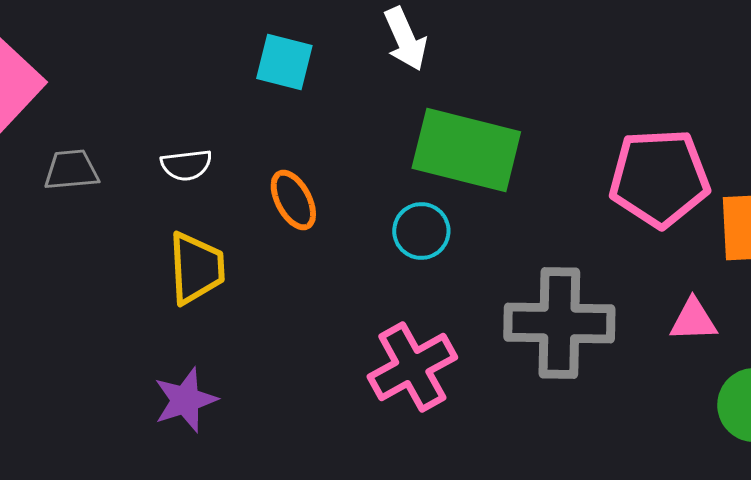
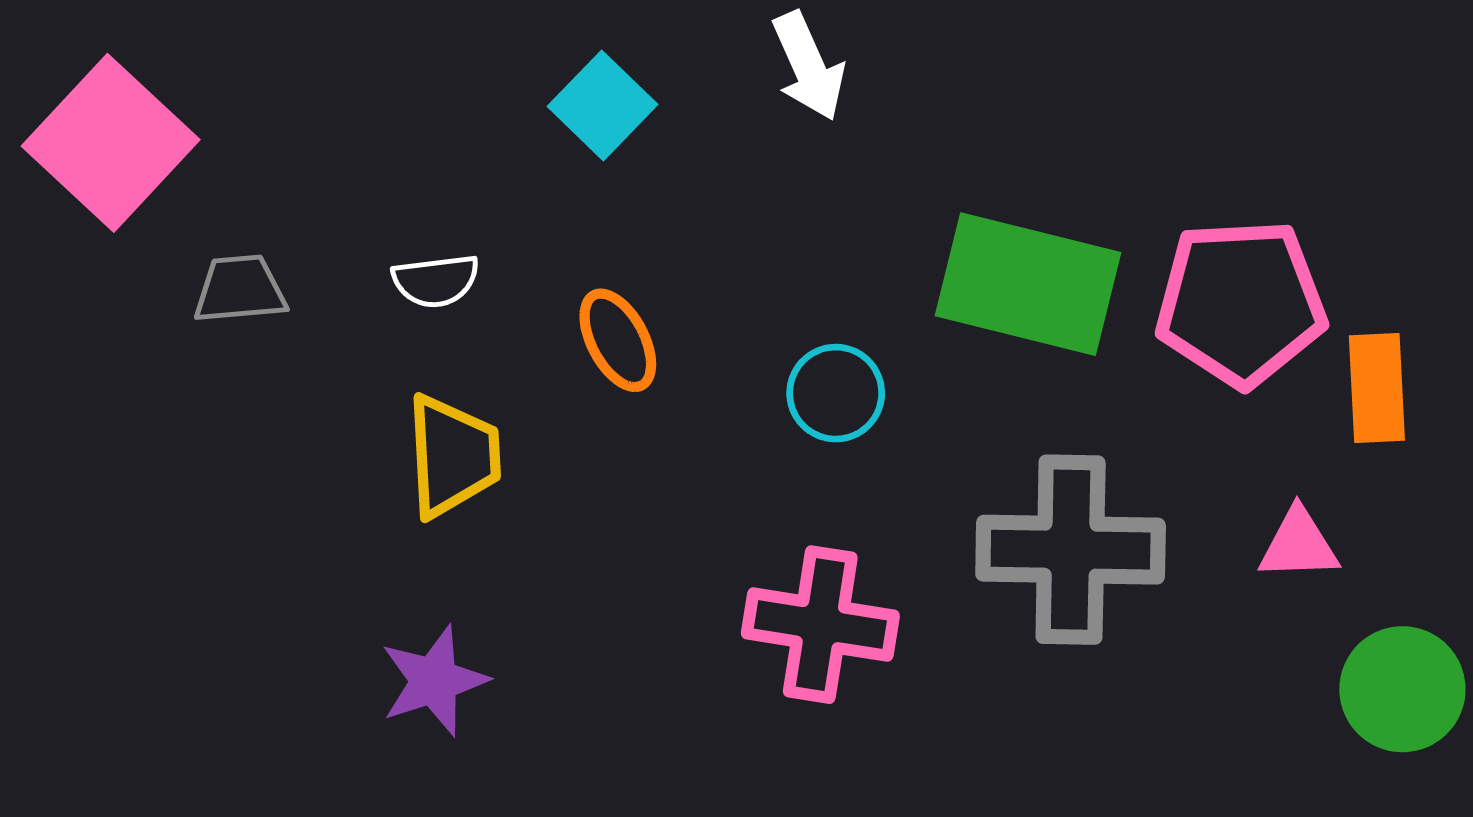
cyan square: (284, 62) -> (603, 105), turned 30
green rectangle: (466, 150) -> (1028, 284), moved
pink cross: (412, 367) -> (820, 625), turned 38

